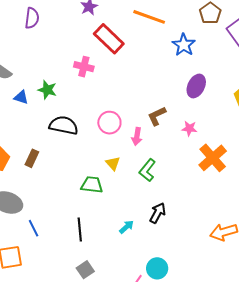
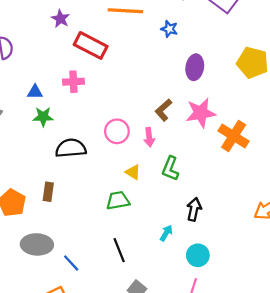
blue star: (184, 45) -> (169, 29), size x0.7
blue triangle: (21, 97) -> (35, 92), moved
pink star: (189, 128) -> (201, 113), size x1.8
cyan circle: (157, 268) -> (198, 255), moved

